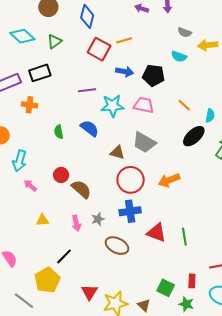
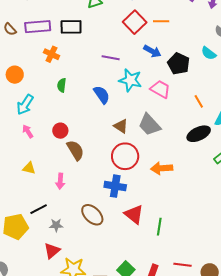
green semicircle: (59, 132) -> (62, 85), moved
gray star: (98, 219) -> (56, 225), moved

